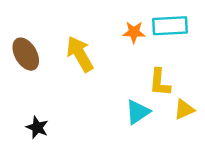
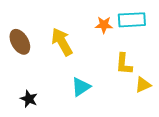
cyan triangle: (138, 112) -> (81, 87), moved

